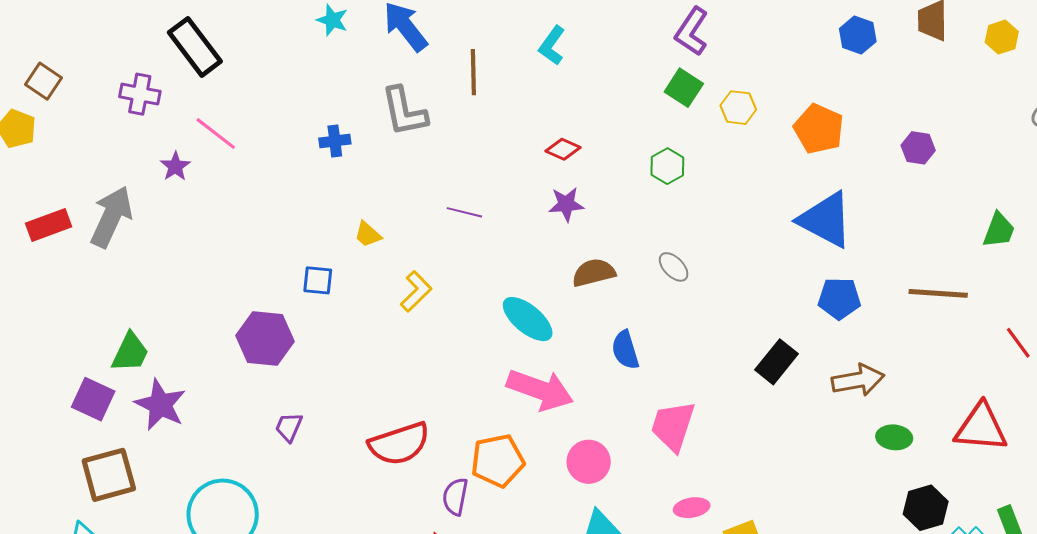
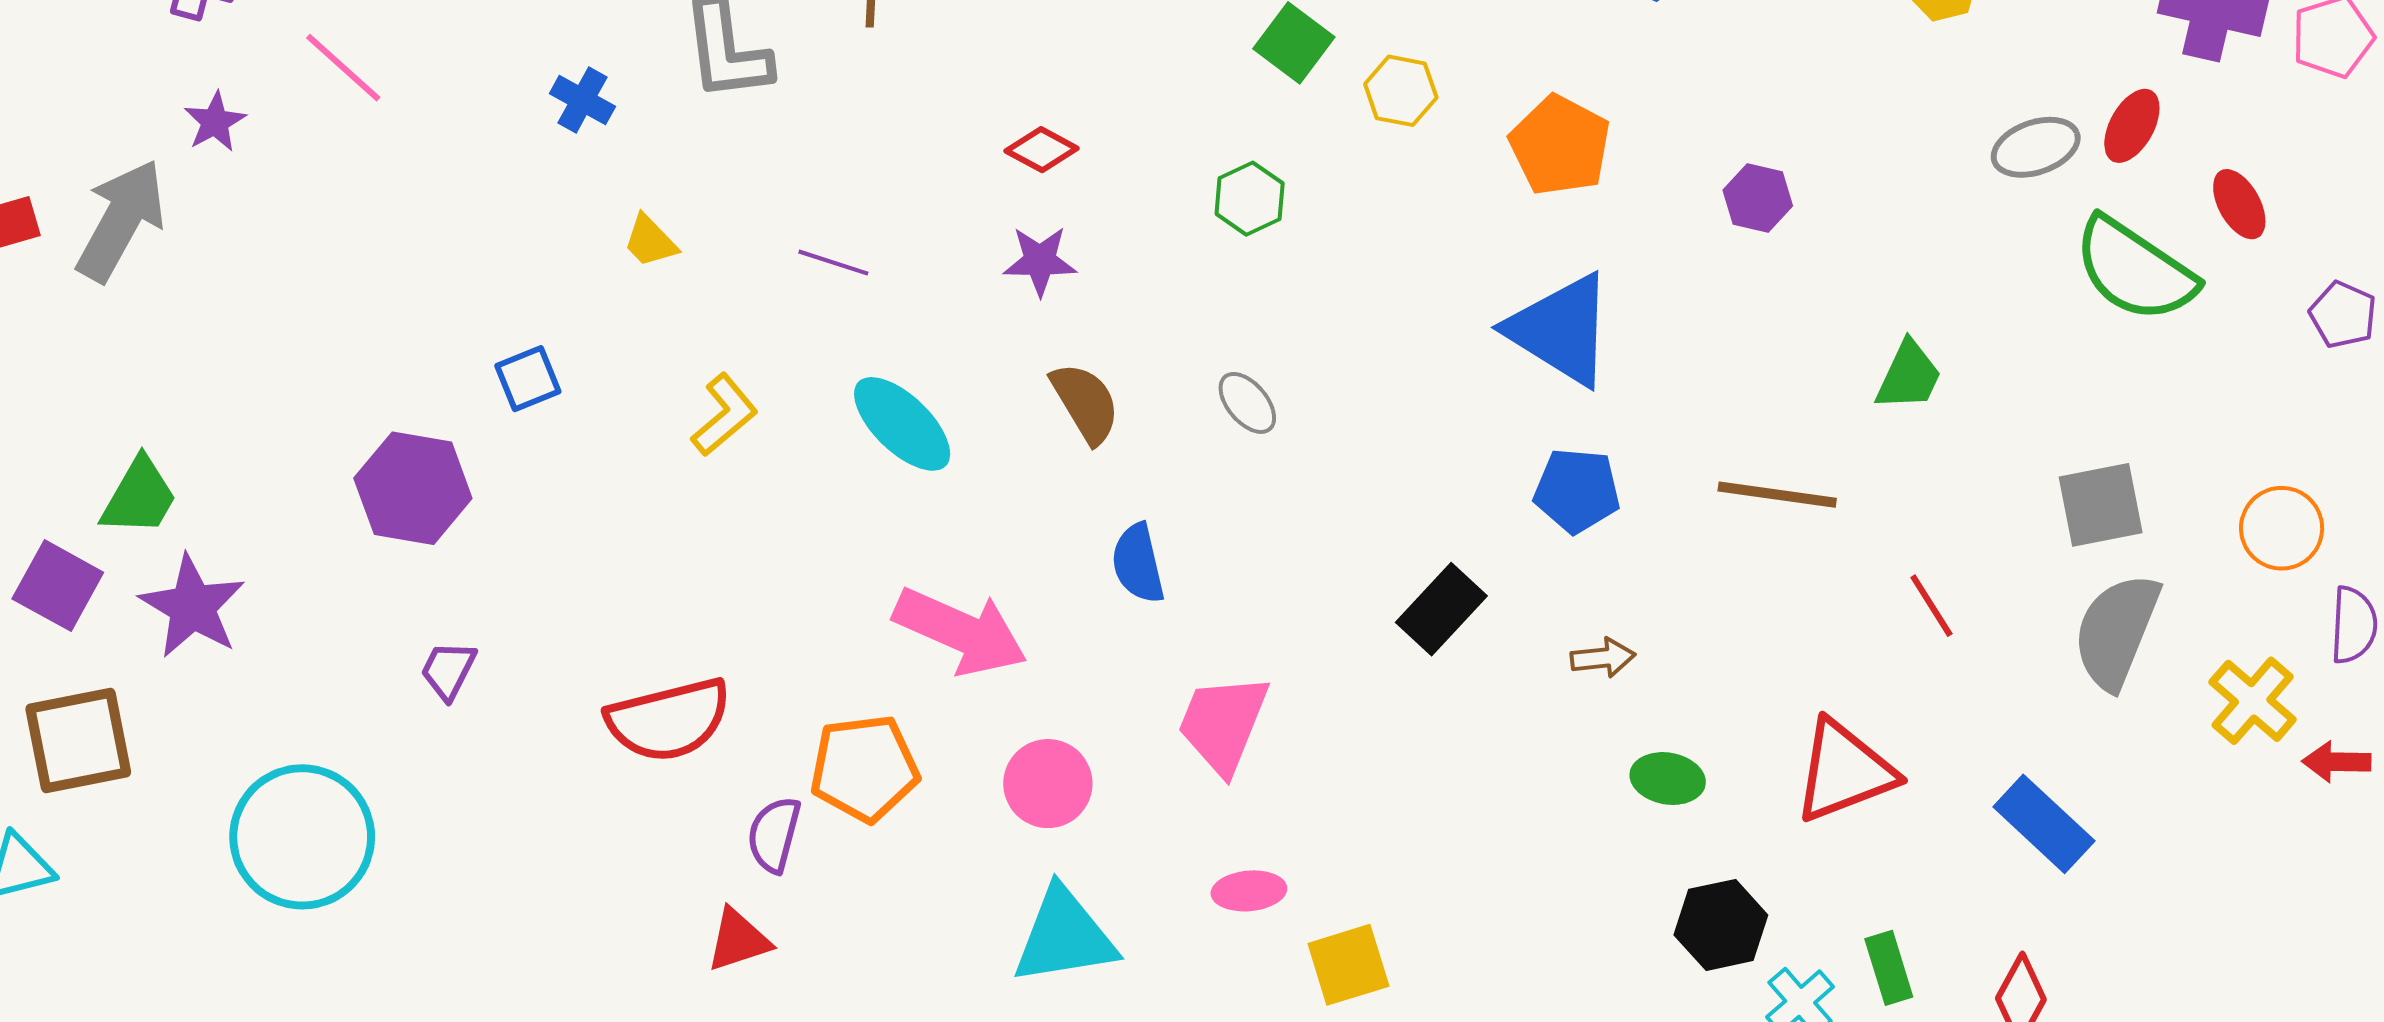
blue cross: (335, 141) -> (582, 100), turned 32
purple star: (175, 166) -> (215, 122), moved
yellow trapezoid: (368, 234) -> (650, 241), moved
brown semicircle: (594, 273) -> (1085, 403), turned 69
blue square: (318, 280) -> (528, 379), turned -32
cyan ellipse: (528, 319) -> (902, 424), moved
brown arrow: (858, 380) -> (1603, 658), size x0.6
red triangle: (981, 428) -> (1844, 771), turned -30

